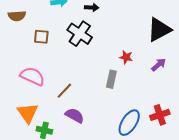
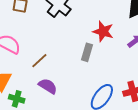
red star: (126, 57) -> (103, 31), size x1.5

